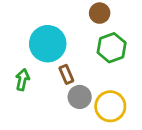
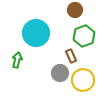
brown rectangle: (66, 74) -> (71, 56), moved

